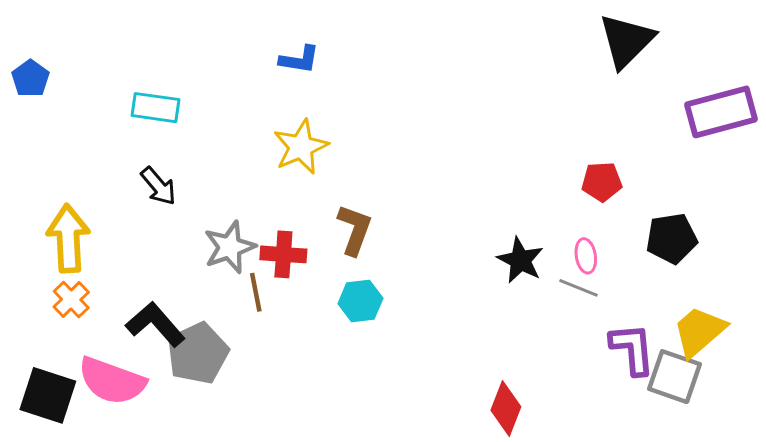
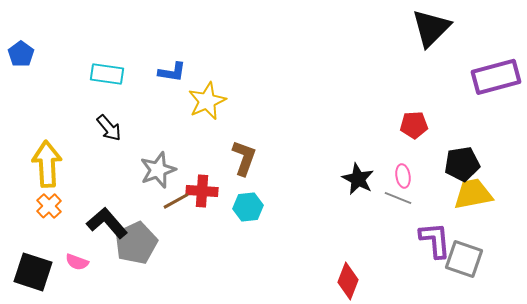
blue L-shape: (299, 60) -> (172, 72), moved
red cross: (283, 254) -> (202, 191), moved
brown line: (256, 292) -> (176, 201), turned 72
yellow trapezoid: (699, 331) -> (473, 194), moved, turned 30
pink semicircle: (112, 381) -> (77, 262), size x0.5

